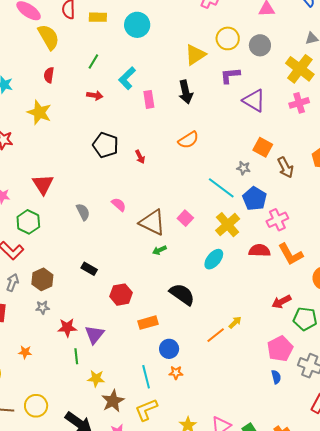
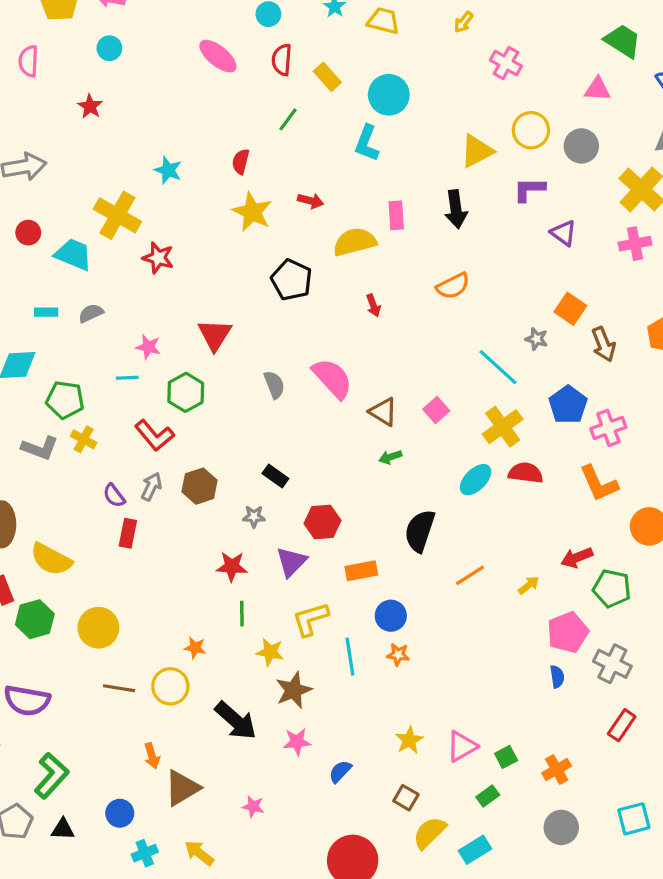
yellow rectangle: (98, 17) -> (327, 77), turned 42
yellow semicircle: (49, 37) -> (355, 242), moved, turned -80
green line: (93, 61) -> (288, 119), moved
cyan L-shape: (127, 78) -> (367, 143), moved, turned -30
purple triangle: (254, 101) -> (563, 233), size x0.7
yellow star: (39, 112) -> (252, 212), moved
black pentagon: (106, 145) -> (292, 280), moved
blue pentagon: (255, 199) -> (568, 405), moved
pink semicircle: (119, 205) -> (332, 378), size x1.8
pink cross: (277, 220) -> (608, 428), moved
brown triangle: (152, 222) -> (383, 412), size x0.7
red semicircle: (259, 250) -> (526, 473), moved
black semicircle: (182, 294) -> (420, 531), turned -112
gray star: (42, 307) -> (254, 516), moved
yellow arrow: (235, 322) -> (529, 585), moved
purple triangle: (94, 335) -> (291, 562), moved
orange line: (216, 335) -> (470, 575), moved
orange star: (25, 352) -> (195, 648), moved
yellow L-shape: (146, 410) -> (310, 619), moved

